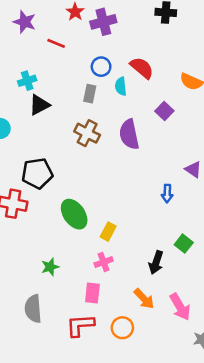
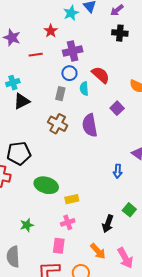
purple cross: (103, 22) -> (73, 51), moved
red line: (56, 43) -> (36, 55), turned -32
green ellipse: (74, 214) -> (46, 185), turned -40
yellow rectangle: (108, 232) -> (72, 199), turned 48

